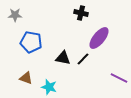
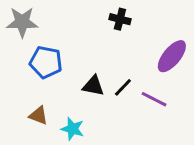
gray star: (15, 15) -> (22, 22), size x1.5
purple ellipse: (99, 38) -> (172, 56), moved
purple line: (119, 78) -> (154, 99), moved

